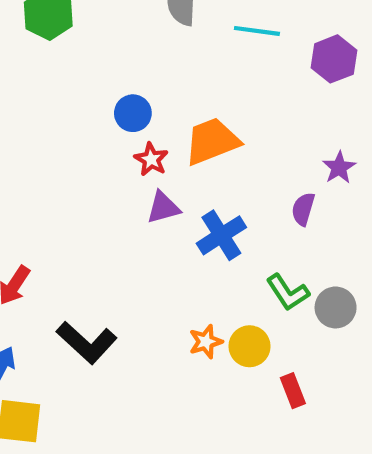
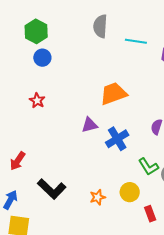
blue circle: (133, 113) -> (42, 58), moved
red star: (151, 159) -> (37, 101), moved
orange star: (206, 342) -> (98, 197), moved

